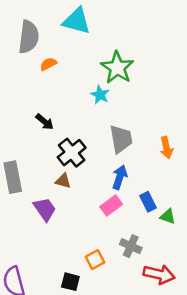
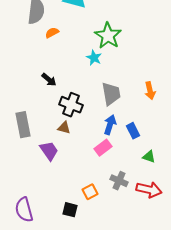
orange arrow: (166, 148) -> (150, 91), moved
black cross: (72, 153) -> (71, 105), turned -30
blue rectangle: (148, 202) -> (133, 131), moved
red arrow: (159, 274) -> (149, 190), moved

